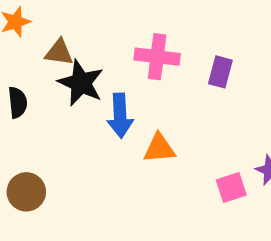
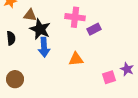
purple rectangle: (220, 72) -> (94, 29), moved, turned 48
blue arrow: (120, 116) -> (44, 47), moved

